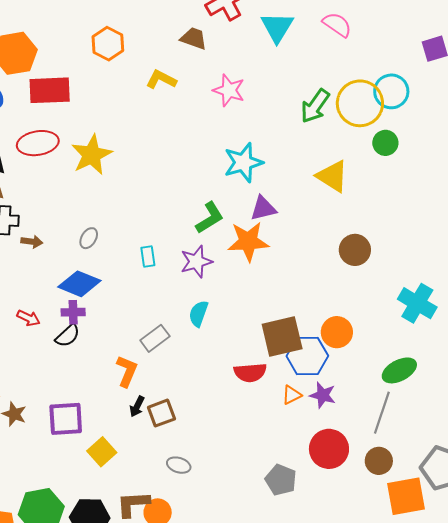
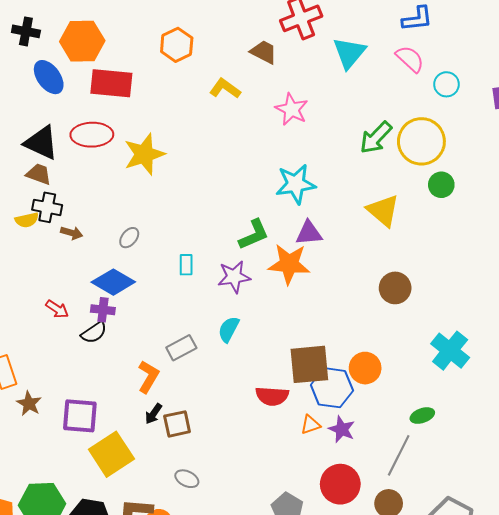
cyan circle: (391, 91) -> (446, 84), moved, size x0.7
green ellipse: (399, 370) -> (422, 416), size x0.7
yellow square: (102, 452) -> (111, 454), size x1.5

